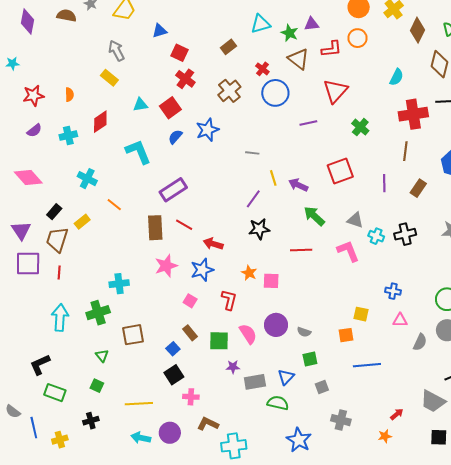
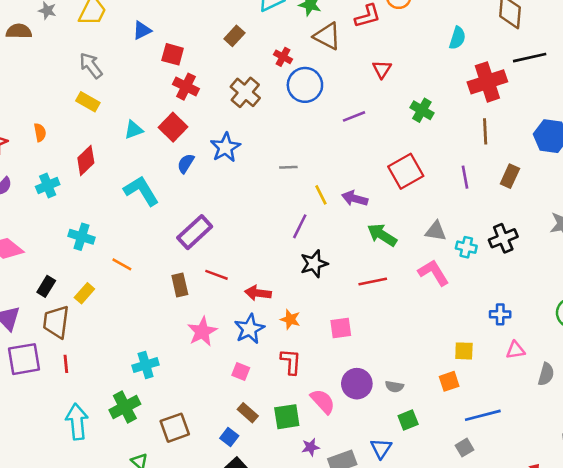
red triangle: (335, 91) -> (382, 69), size x0.6
brown rectangle: (155, 228) -> (180, 285), size x0.7
orange star: (249, 273) -> (290, 319), moved
gray square: (322, 387) -> (464, 448), moved

